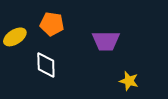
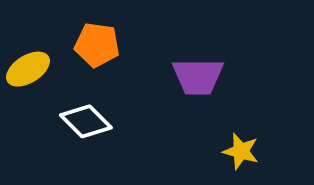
white diamond: (46, 65) -> (86, 121), turned -44

